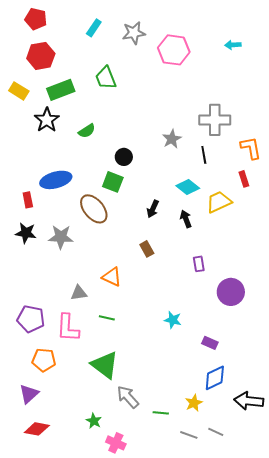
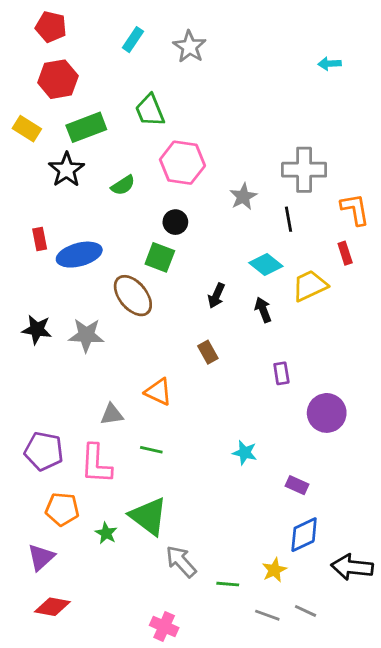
gray star: (134, 33) -> (190, 47), turned -30
pink hexagon: (174, 50) -> (182, 163), moved
red rectangle: (28, 200) -> (40, 239), moved
green star: (94, 421) -> (106, 533), moved

